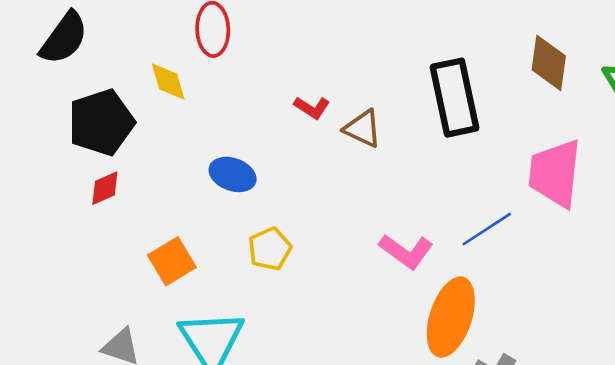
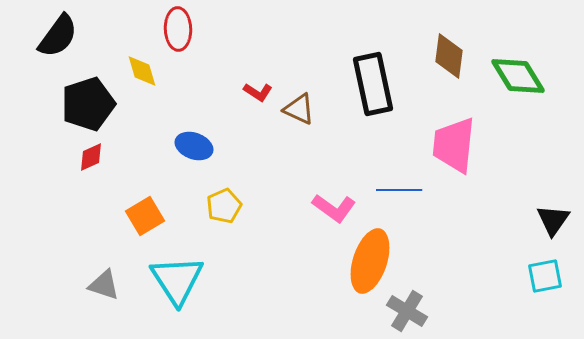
blue line: (487, 229) -> (399, 190), turned 33

